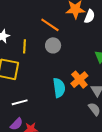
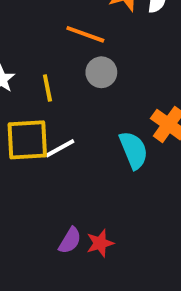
white line: (20, 102) -> (60, 148), moved

